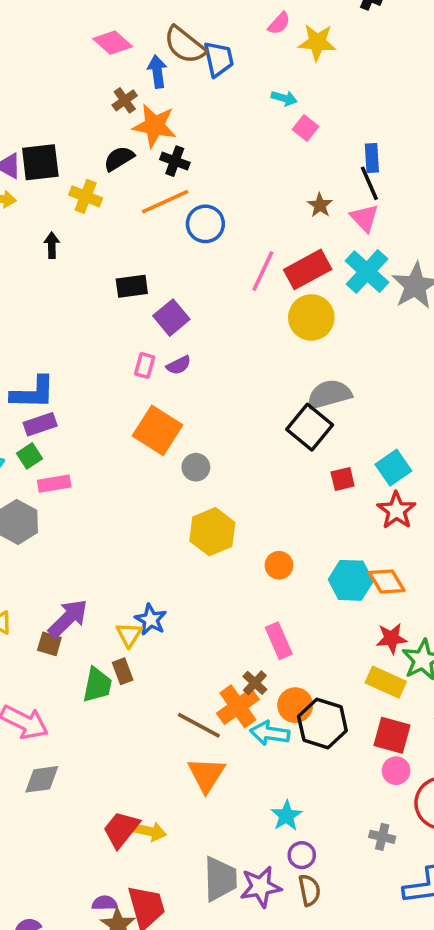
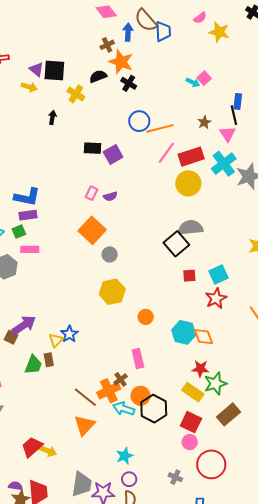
cyan arrow: (284, 98) -> (193, 82), moved
orange line: (165, 202) -> (160, 128), moved
purple square: (171, 318) -> (113, 154), moved

